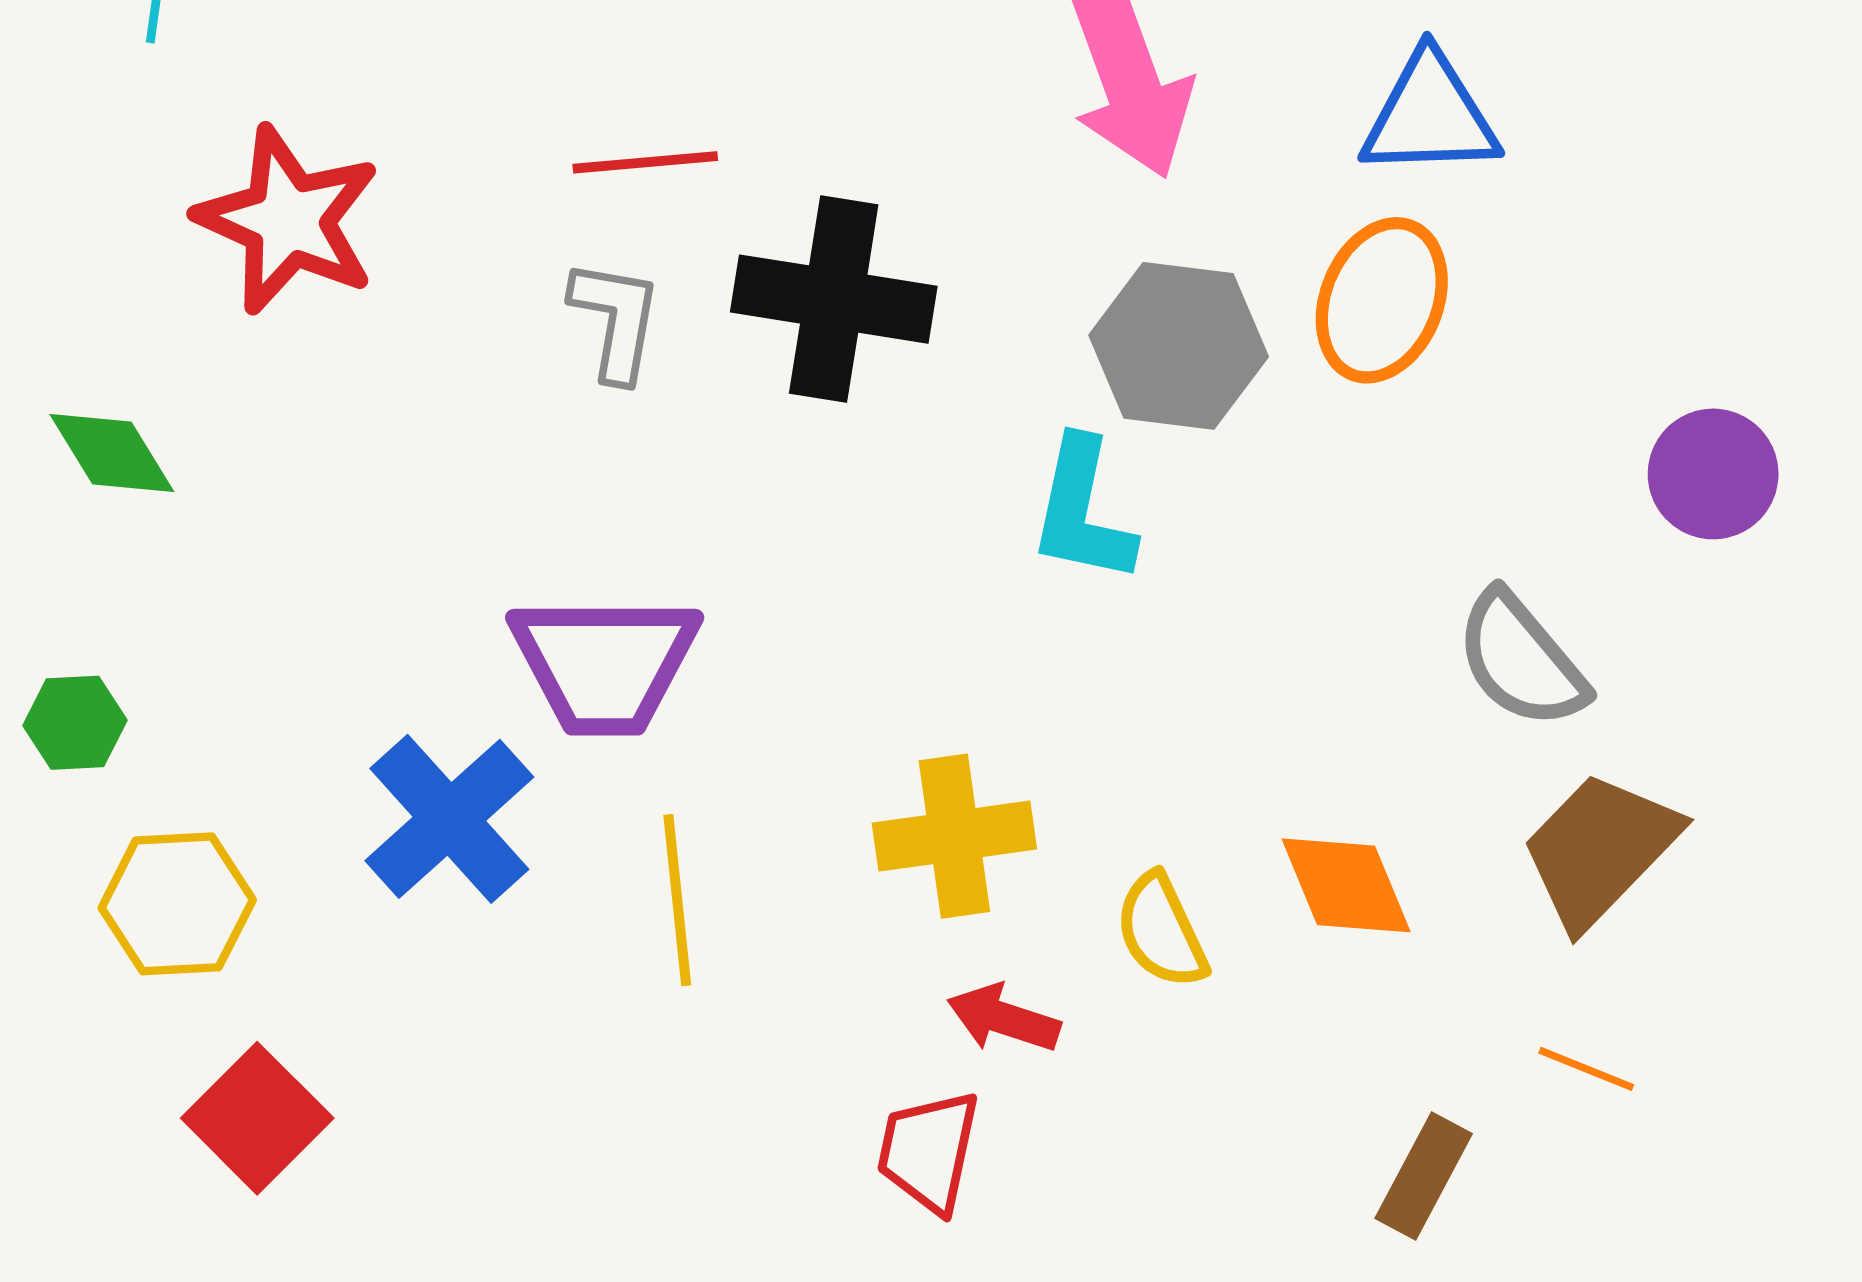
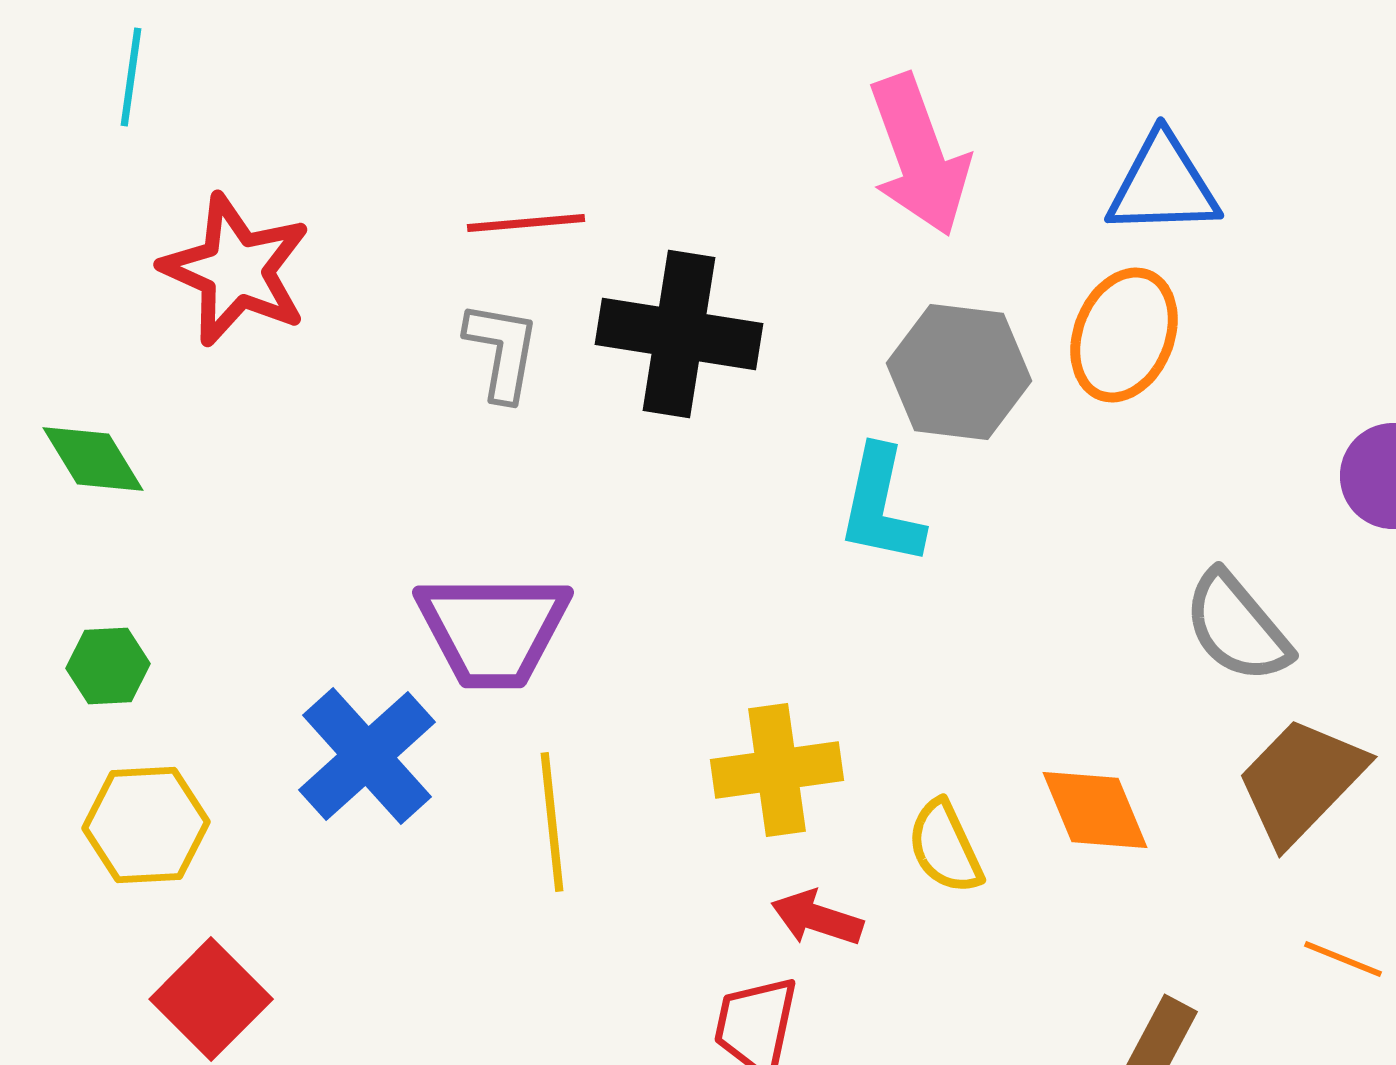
green hexagon: (75, 723) -> (108, 666), moved
orange line: (1586, 1069) -> (1343, 959), moved

